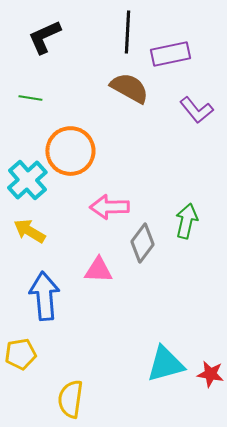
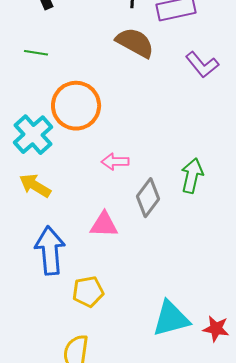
pink arrow: (109, 207) -> (115, 162), size x0.7
yellow pentagon: (20, 354) -> (88, 292), moved

